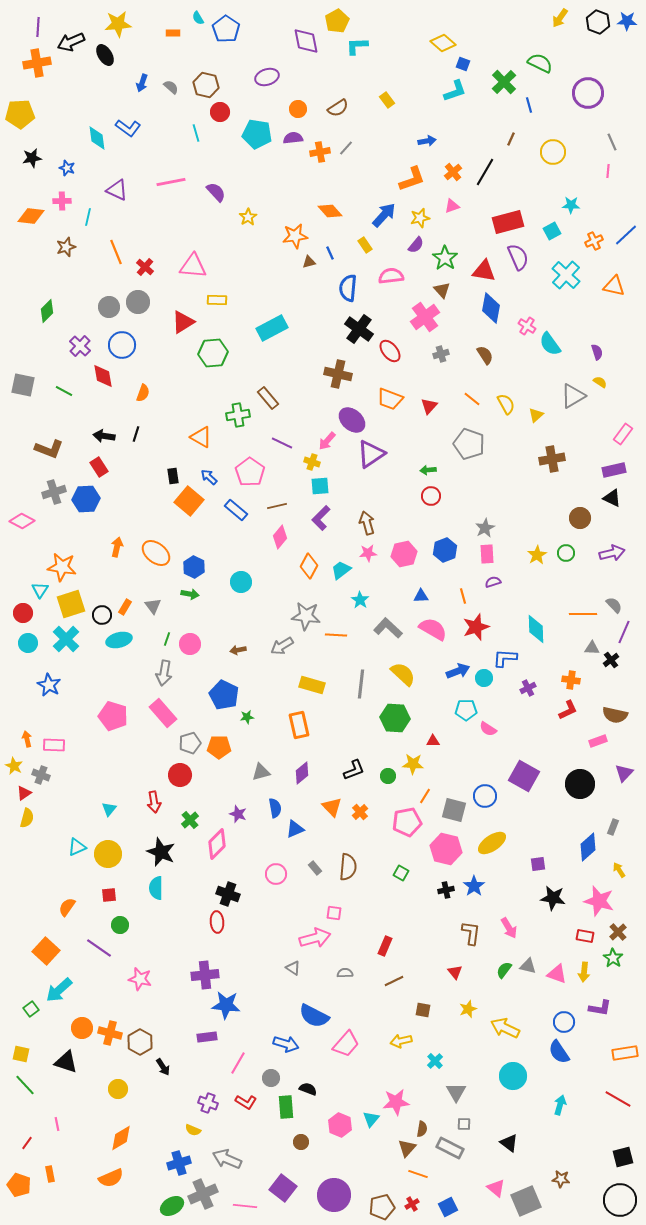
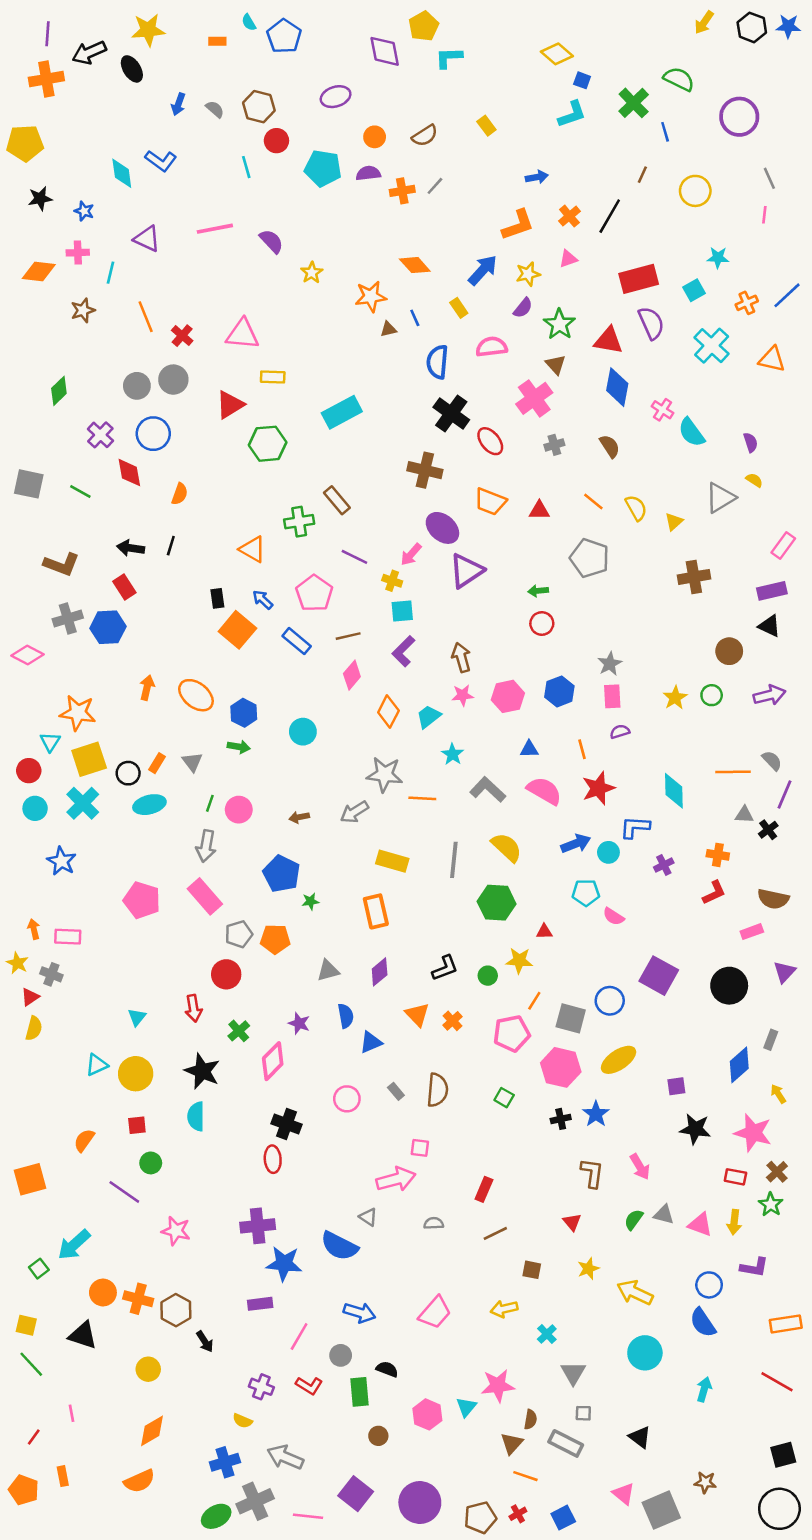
red triangle: (429, 406) -> (539, 510), turned 48
orange square: (46, 951) -> (30, 1179), moved, turned 32
blue semicircle: (314, 1016) -> (339, 1246), moved

